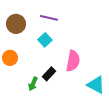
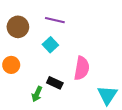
black rectangle: (49, 74) -> (55, 83), turned 72
cyan triangle: (96, 85) -> (107, 95), turned 36

